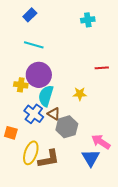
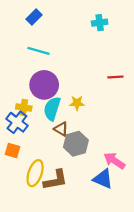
yellow cross: (21, 85) -> (24, 108), moved
yellow star: (80, 94) -> (77, 103), moved
blue cross: (34, 114) -> (17, 122), moved
blue triangle: (91, 158) -> (103, 179), turned -36

